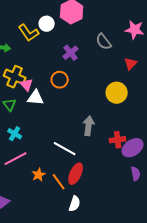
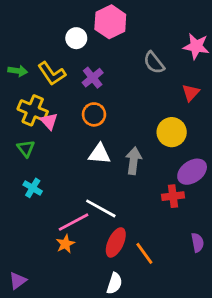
yellow L-shape: (29, 33) -> (52, 74), moved
purple cross: (71, 53) -> (93, 78), moved
white triangle: (36, 98) -> (99, 154), moved
gray arrow: (89, 126) -> (133, 161), moved
purple ellipse: (133, 148) -> (192, 172), moved
pink line: (16, 159) -> (74, 222), moved
orange line: (59, 182) -> (144, 253), moved

